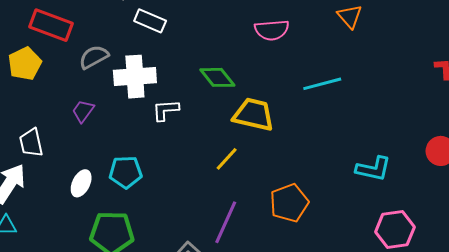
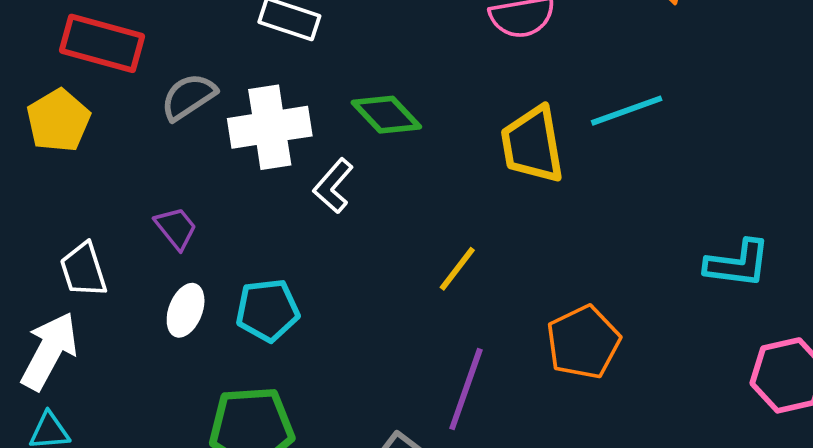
green diamond: (217, 77) -> (386, 115), moved
white L-shape: (166, 110) -> (333, 186), turned -40
purple trapezoid: (83, 111) -> (176, 228), moved, turned 110
yellow trapezoid: (254, 115) -> (532, 145), moved, turned -108
white ellipse: (81, 183) -> (186, 310), moved

